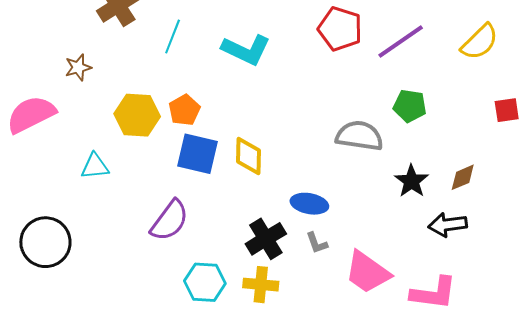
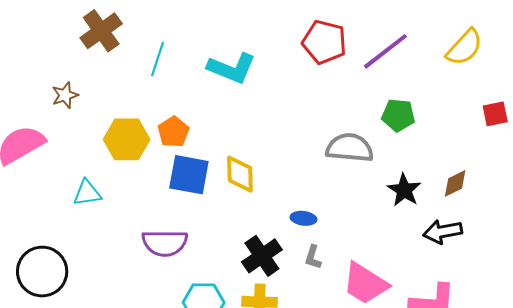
blue ellipse: (309, 204) -> (303, 218), size x0.7
purple semicircle: (170, 221) -> (165, 243), turned 57
gray L-shape: (317, 243) -> (313, 257), turned 40

